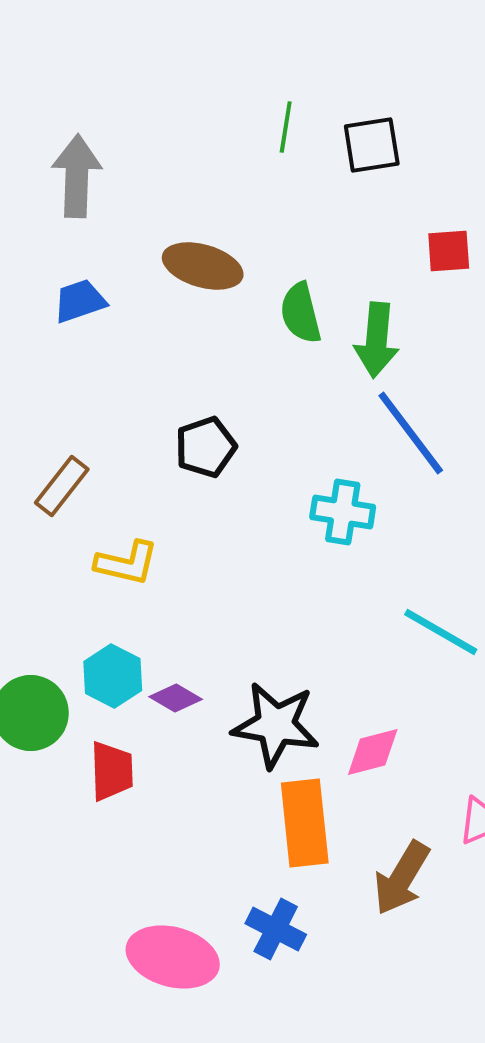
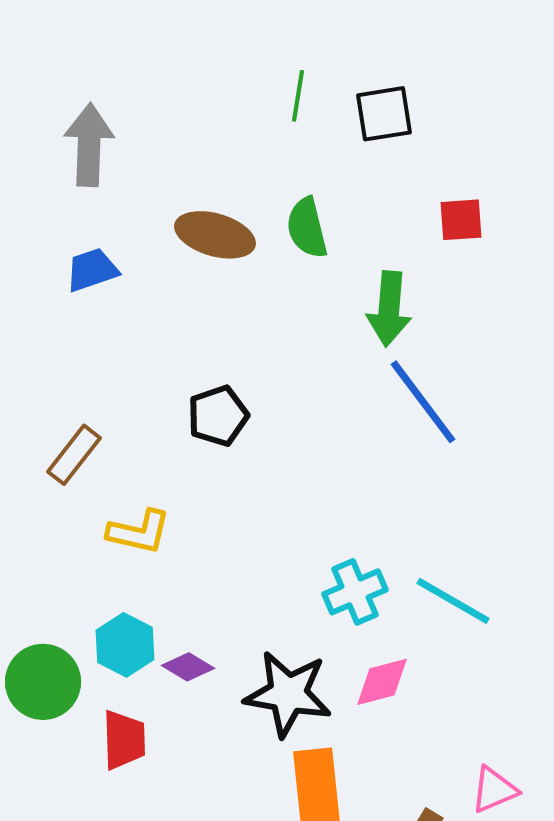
green semicircle: (301, 313) -> (307, 228), moved
cyan cross: (343, 512) -> (355, 592), moved, turned -32
pink diamond: (373, 752) -> (382, 682), moved

